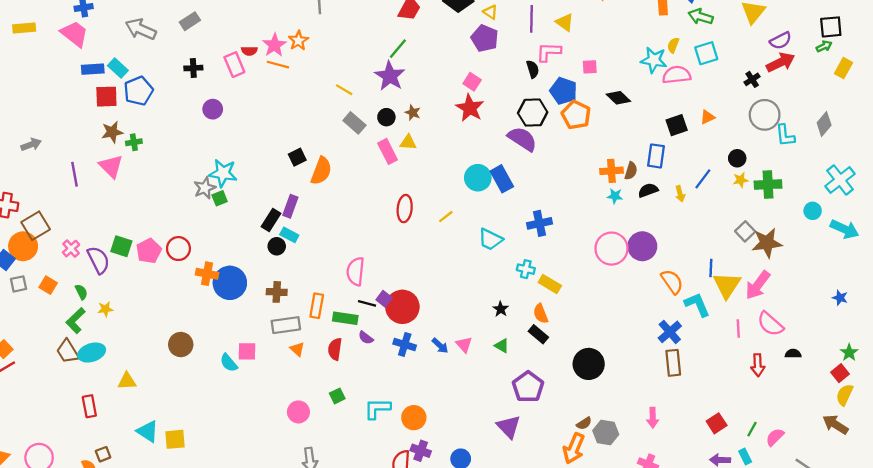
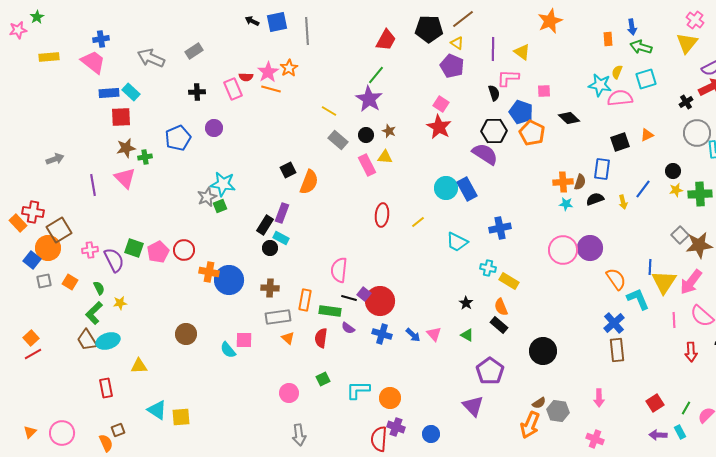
blue pentagon: (138, 91) -> (178, 138), moved
pink cross: (71, 249) -> (90, 250), turned 35

